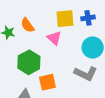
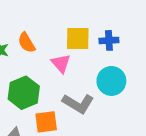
gray L-shape: (86, 74) -> (78, 103), moved

